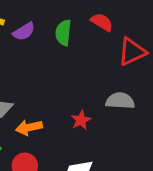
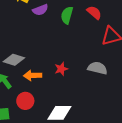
red star: (81, 120) -> (61, 69), moved

